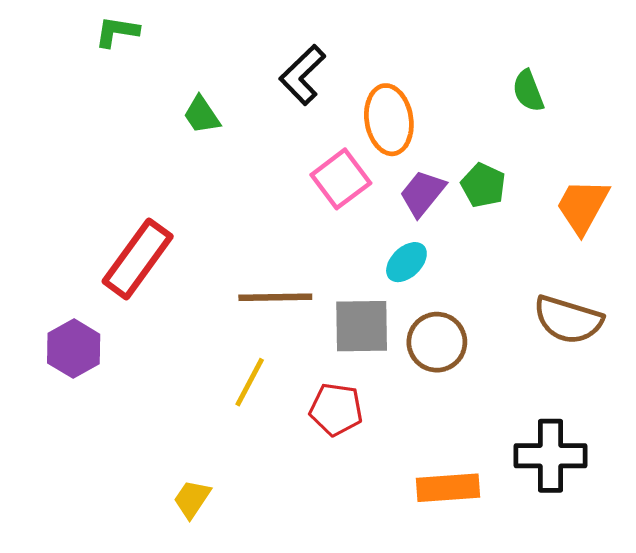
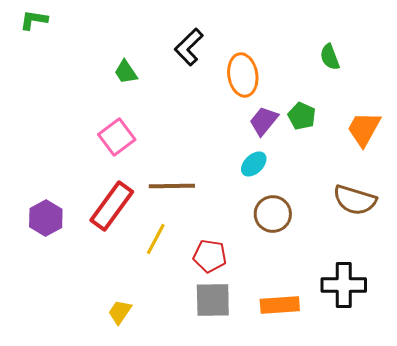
green L-shape: (117, 32) -> (34, 20), moved
pink square: (341, 179) -> (117, 137), moved
red rectangle: (138, 259) -> (112, 206), moved
gray square: (362, 326) -> (213, 300), moved

